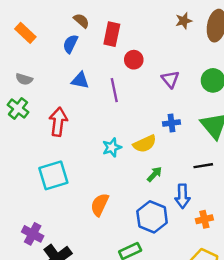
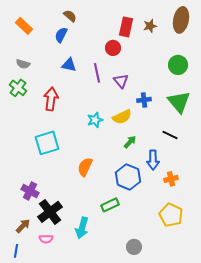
brown star: (184, 21) -> (150, 26), moved
red rectangle: (112, 34) -> (126, 27), moved
purple triangle: (170, 79) -> (121, 81), moved
black line: (203, 166) -> (170, 135), turned 35

